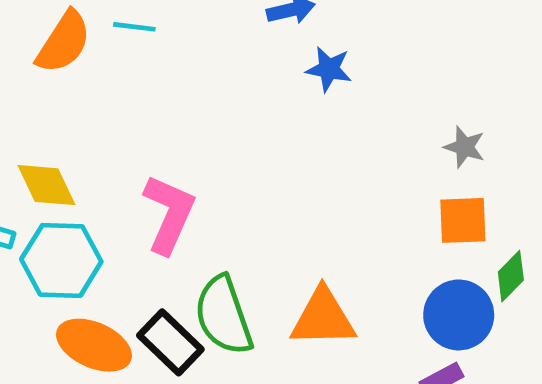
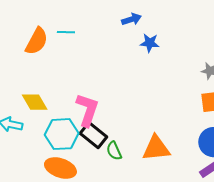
cyan hexagon: (61, 260) -> (62, 134), moved
green semicircle: (223, 315) -> (114, 151), size x0.6
black rectangle: (170, 342) -> (94, 135), moved

